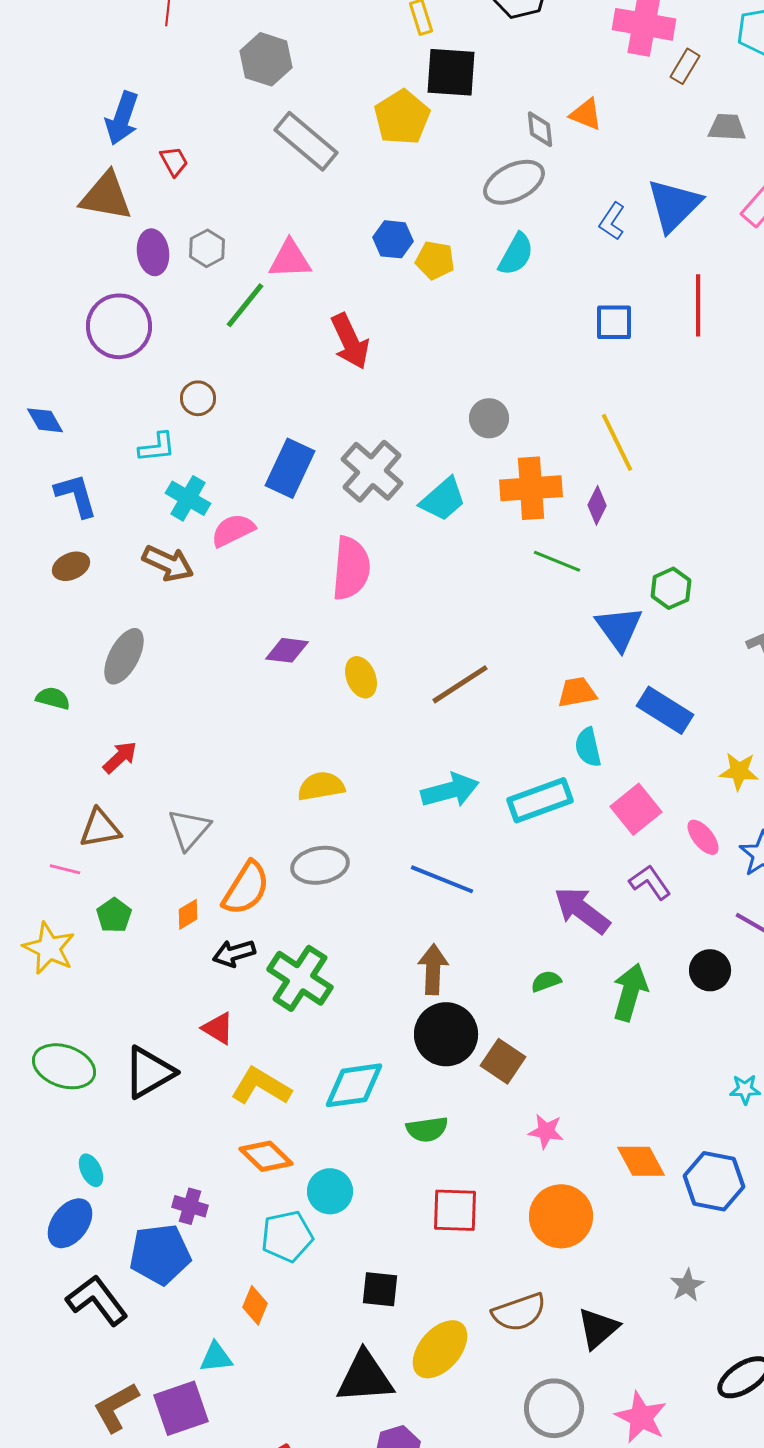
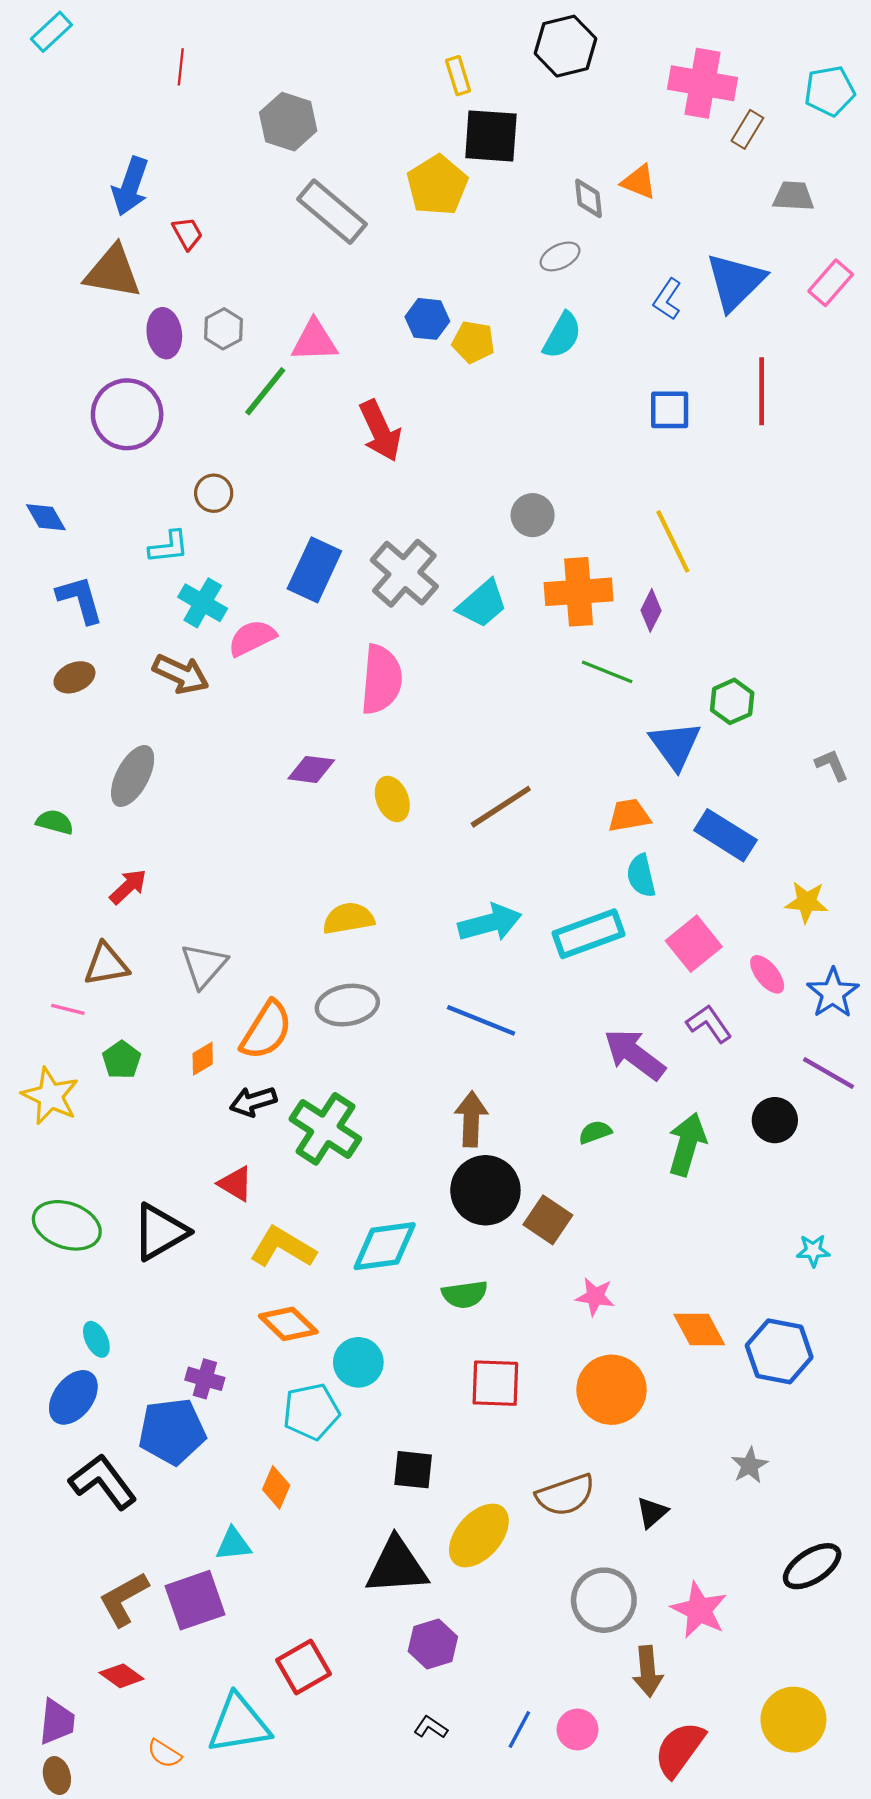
gray ellipse: (514, 182) -> (560, 256), size x0.6
black triangle: (598, 1328) -> (652, 1512), size x0.7

